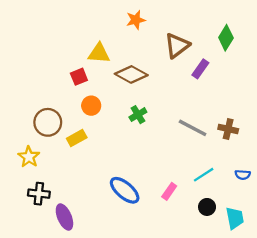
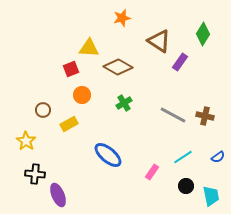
brown triangle: (177, 46) -> (159, 41), turned -50
brown circle: (48, 122) -> (43, 110), size x0.6
blue semicircle: (243, 175) -> (218, 157), turned -40
blue ellipse: (125, 190) -> (108, 155), moved

